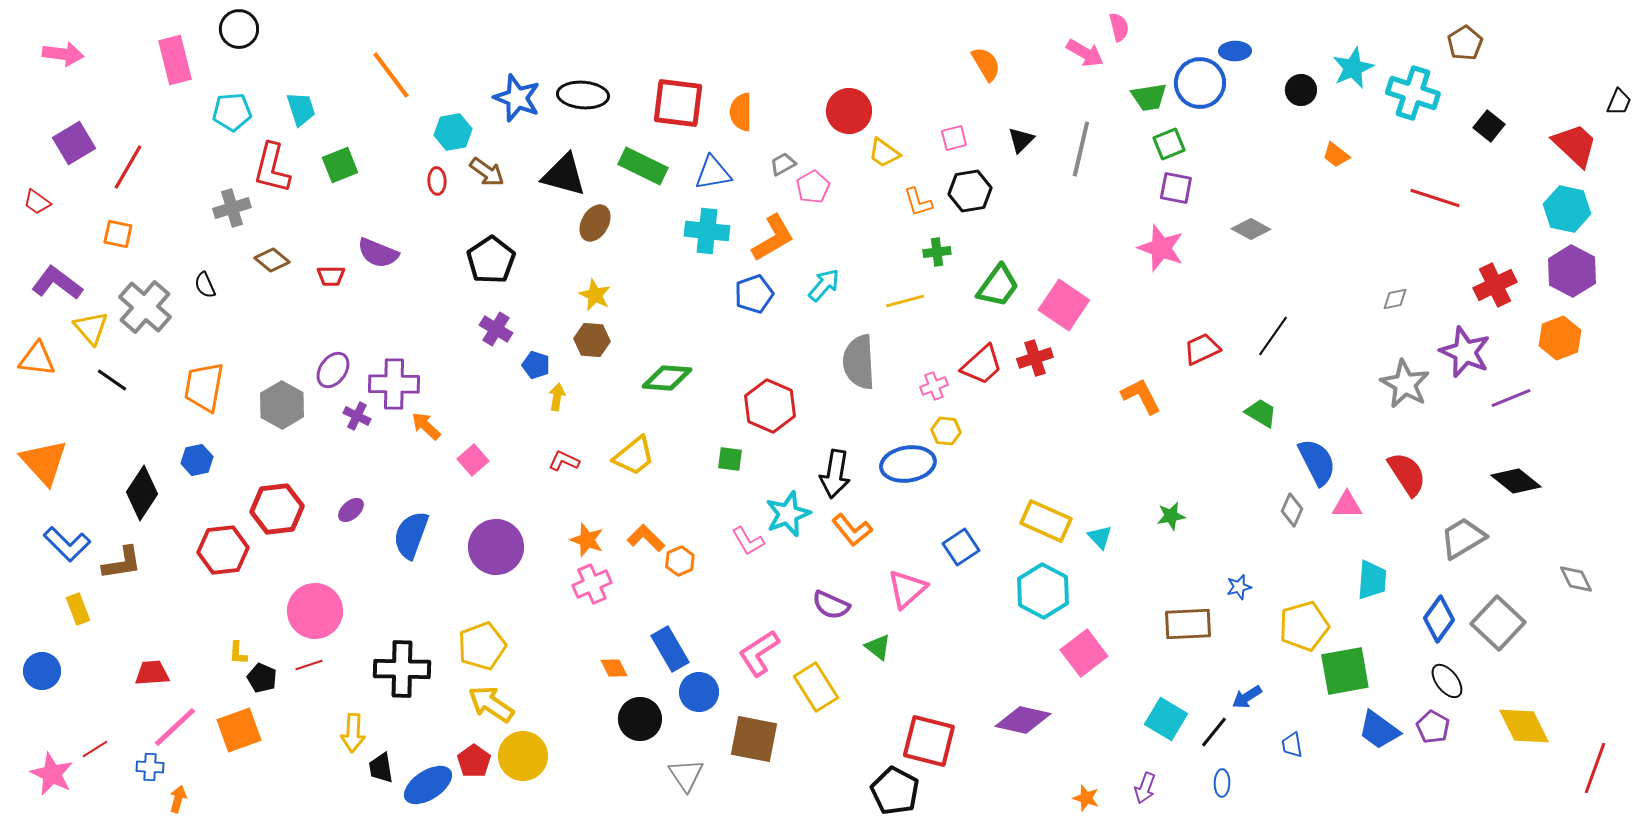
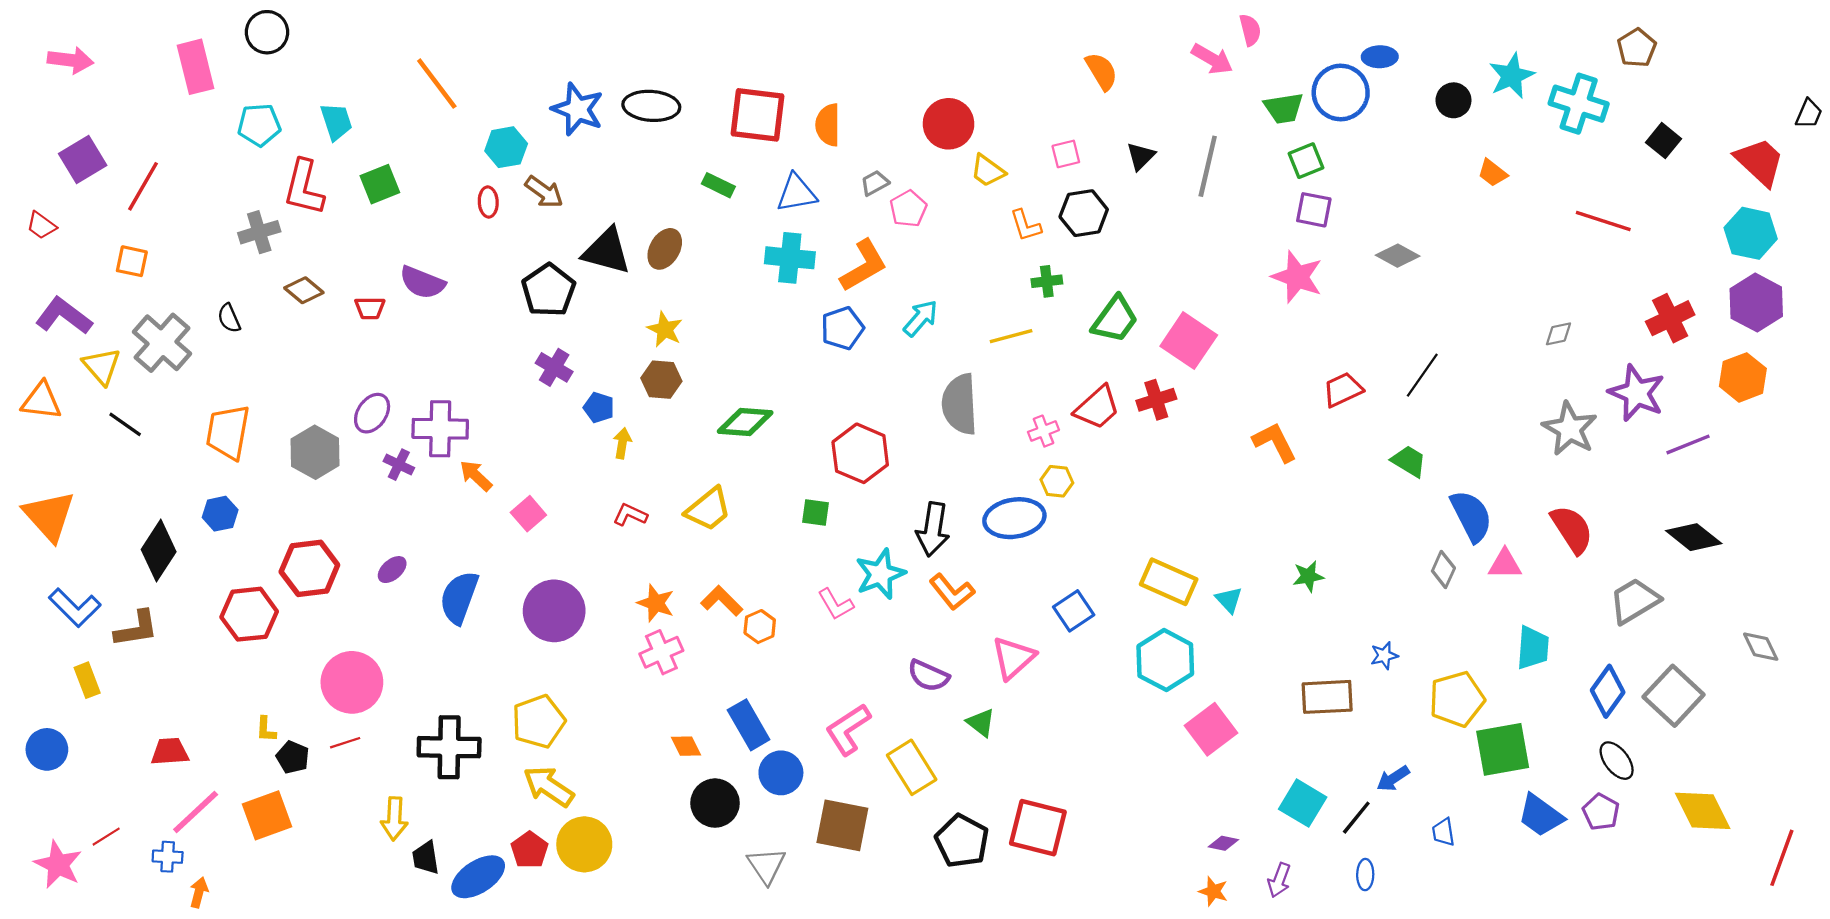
green rectangle: (643, 166) -> (718, 185), size x0.6
black triangle: (564, 175) -> (607, 251), moved
purple diamond: (1023, 720) -> (1223, 843), moved, size x0.5
black pentagon: (895, 791) -> (962, 841), moved

